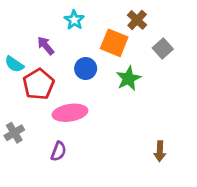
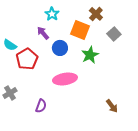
purple arrow: (46, 46) -> (43, 33), moved
pink ellipse: (70, 113) -> (65, 79), moved
brown arrow: (160, 151) -> (112, 106), turned -40

